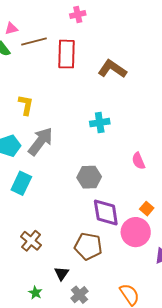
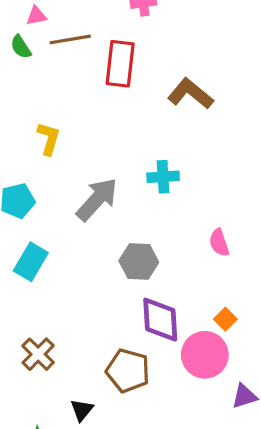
gray arrow: (40, 141) -> (97, 199), moved

